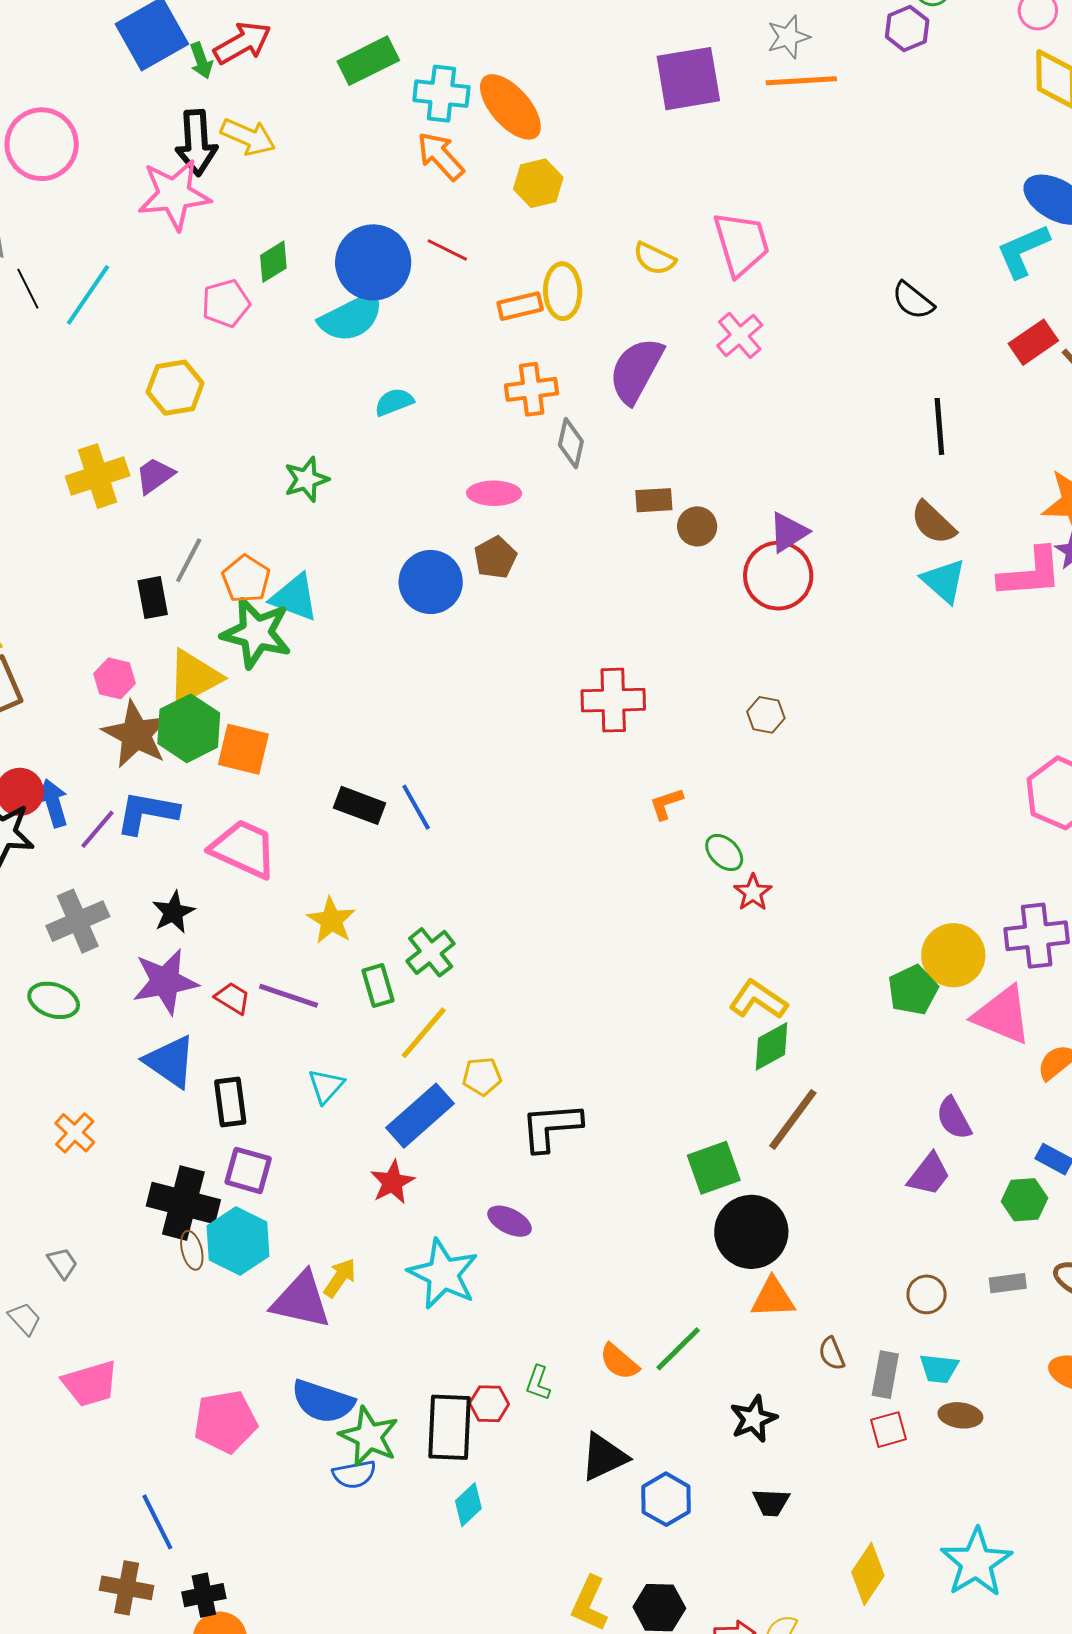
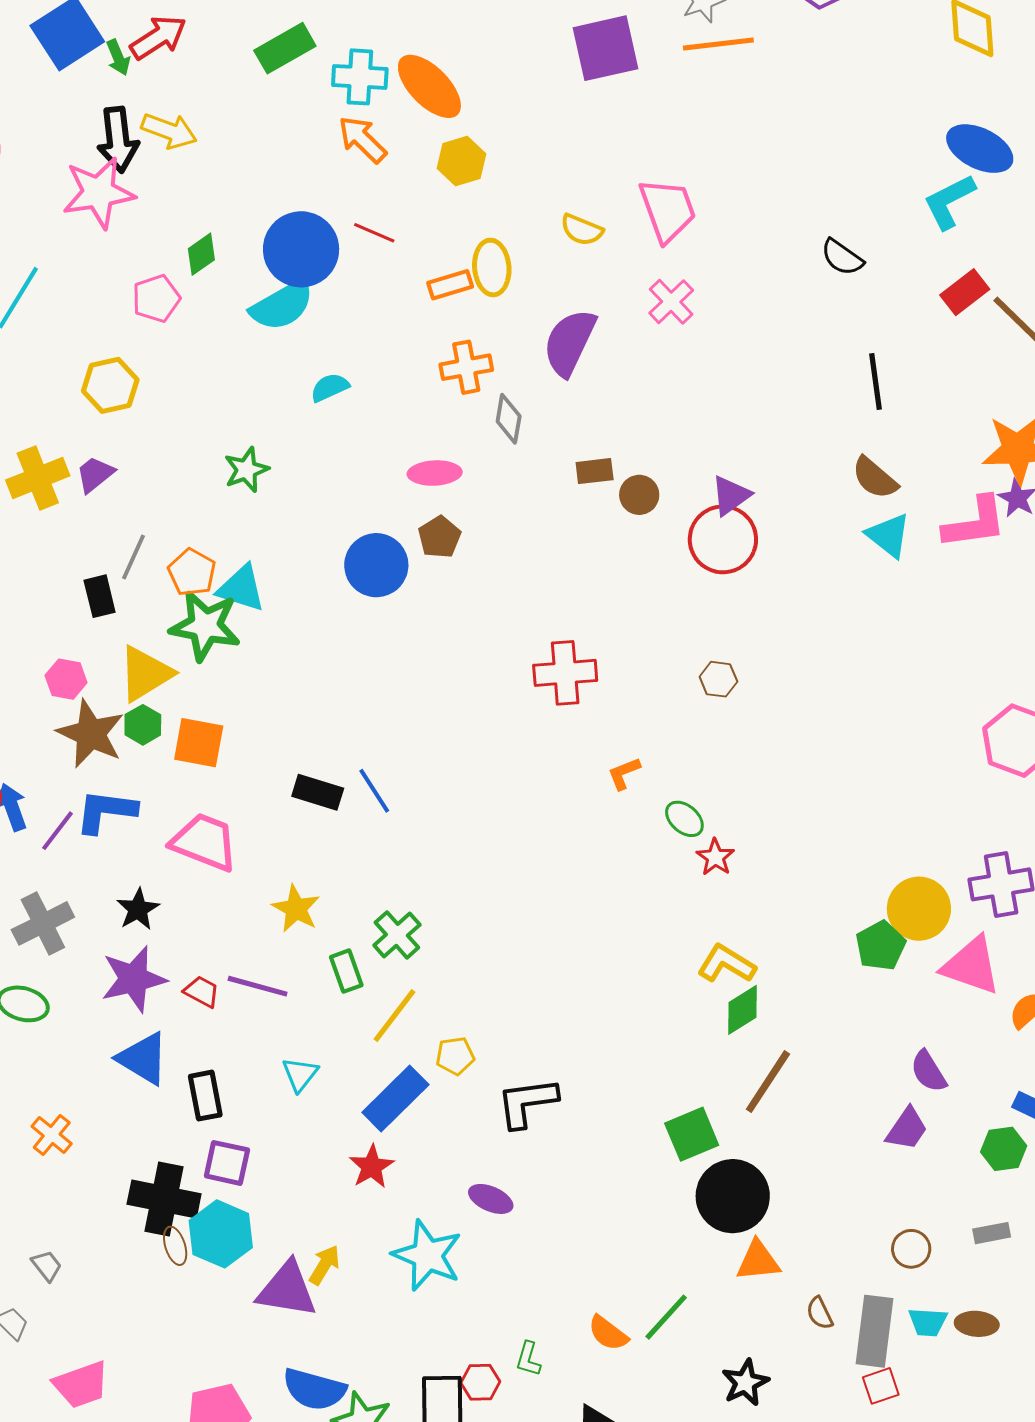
green hexagon: (189, 728) -> (143, 725), size x0.6
gray rectangle: (885, 1375) -> (874, 1331), size x1.5
brown ellipse: (960, 1415) -> (977, 1324), moved

